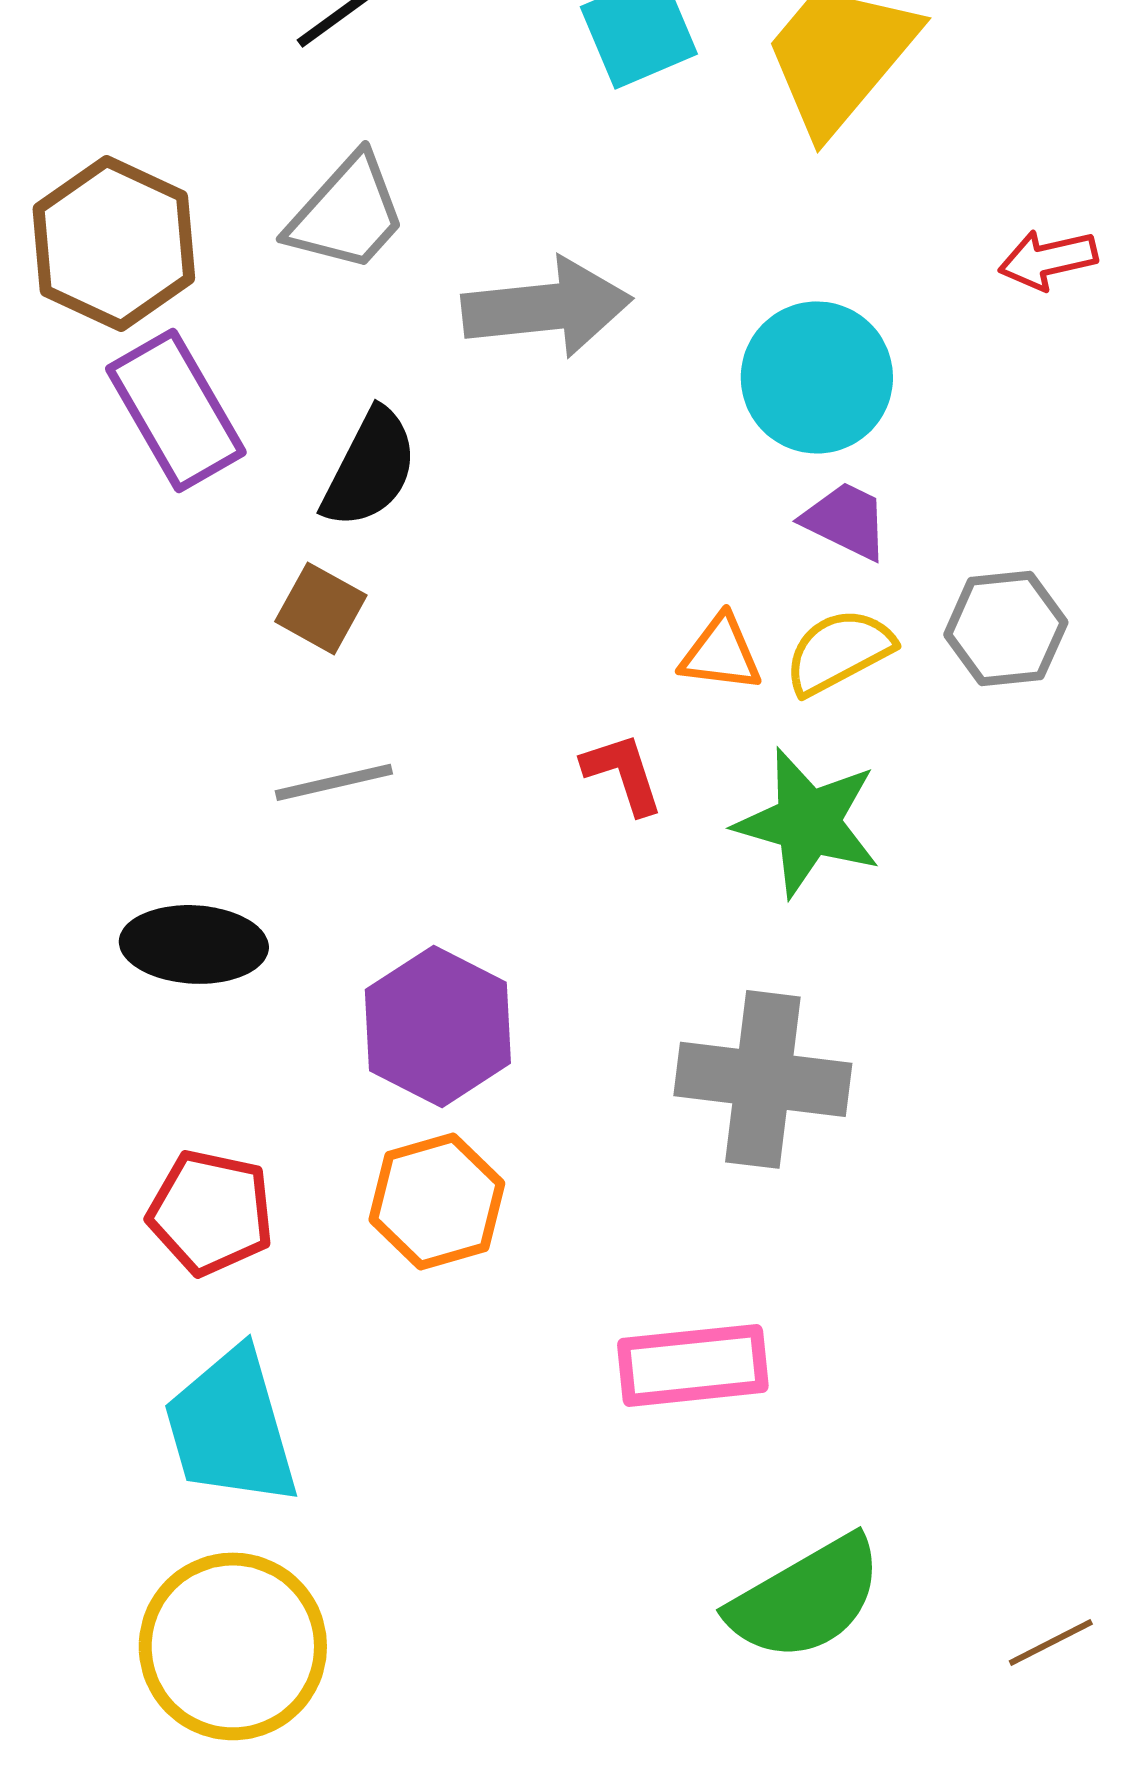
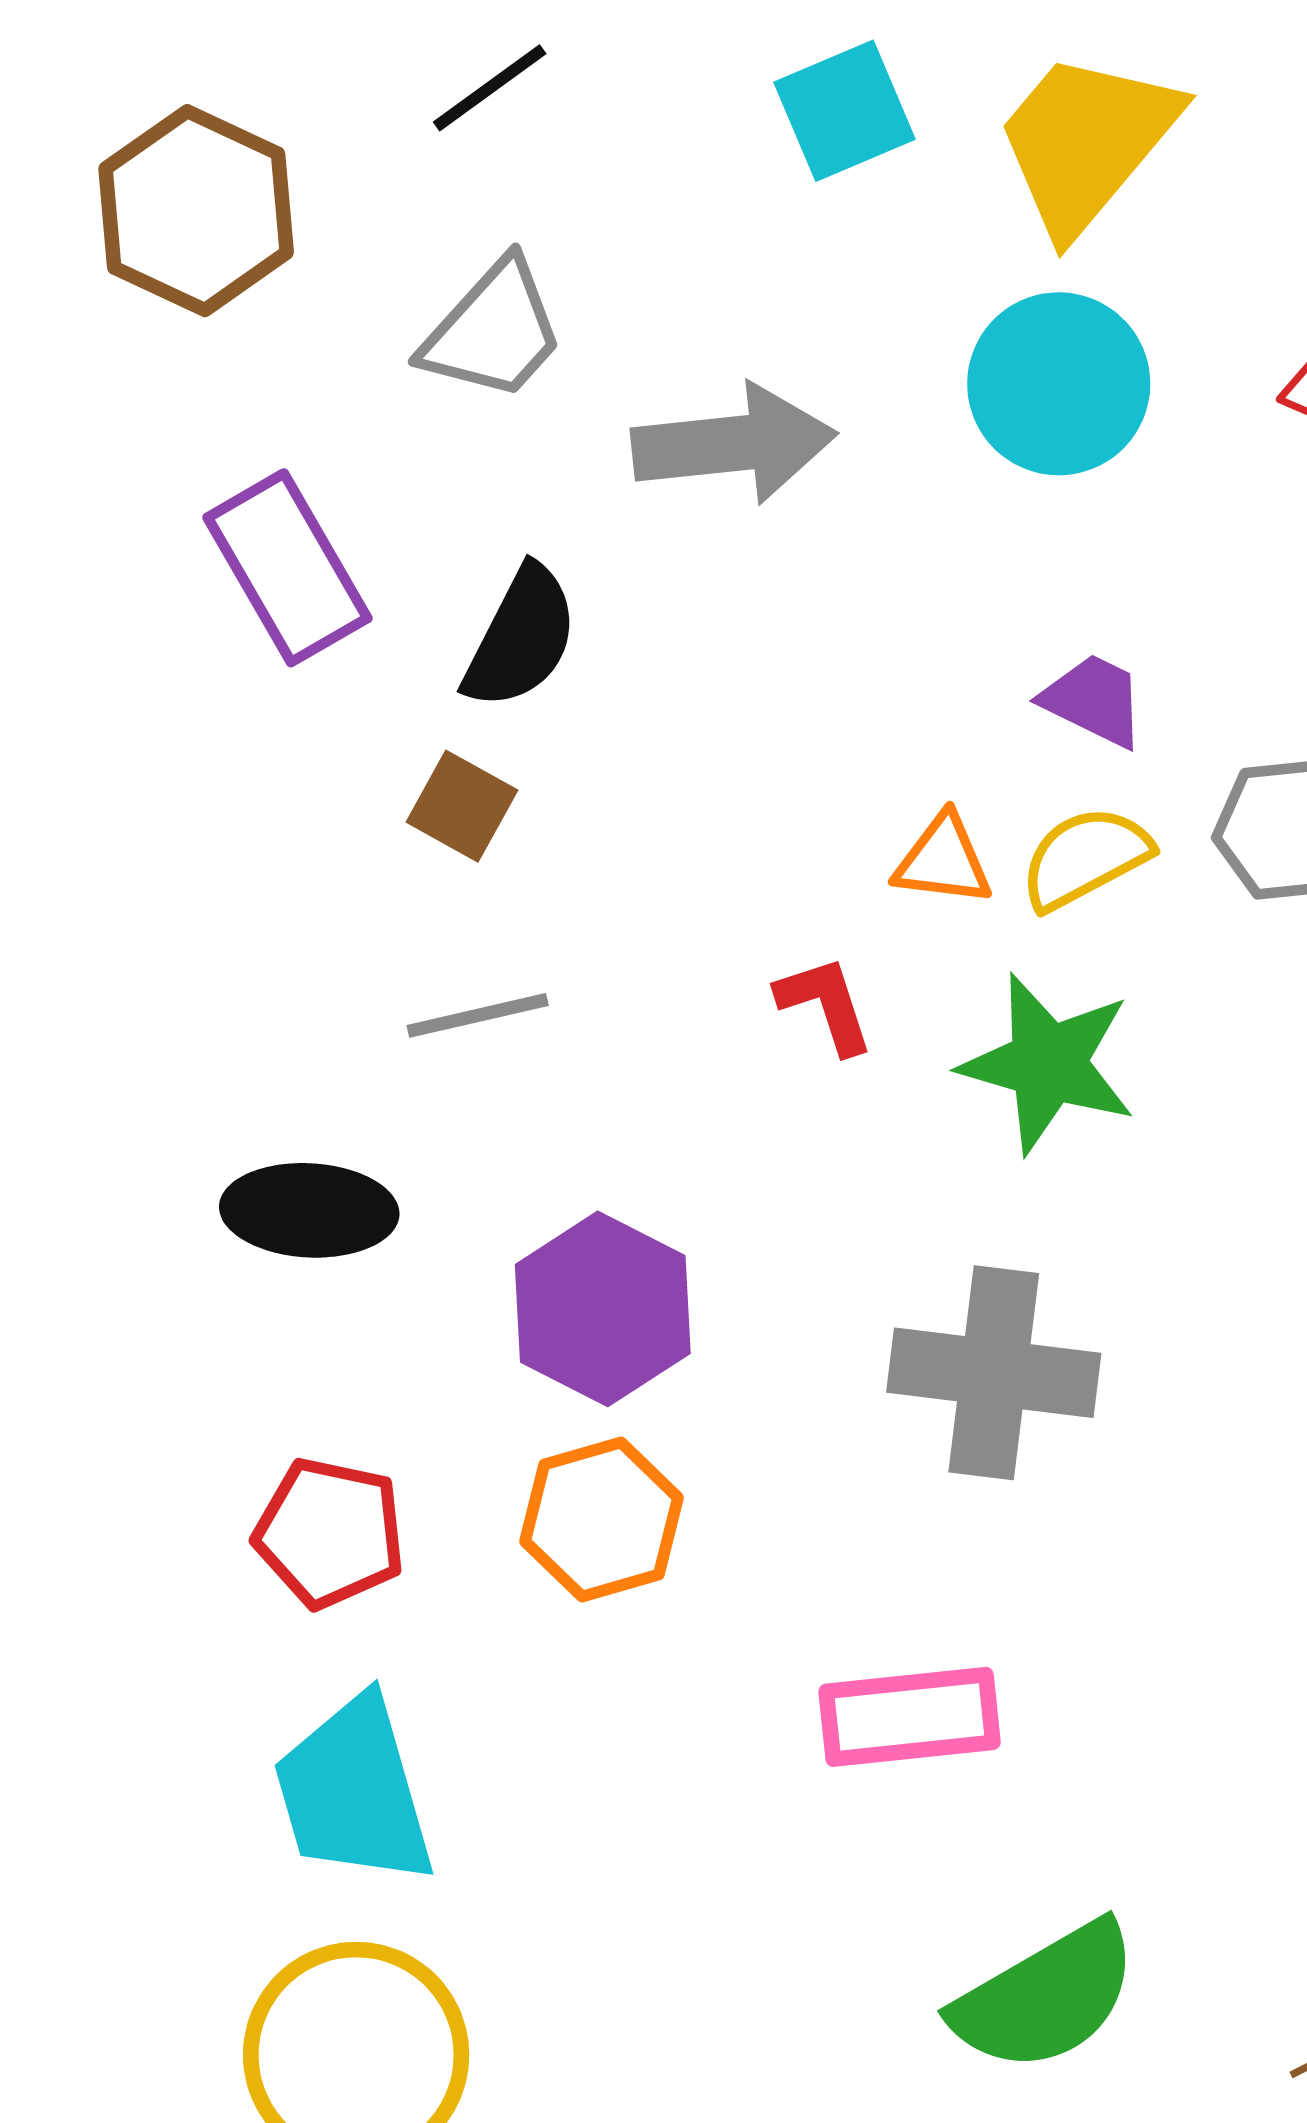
brown hexagon: (114, 243) -> (196, 211), moved
cyan circle: (817, 377) -> (1059, 384), moved

